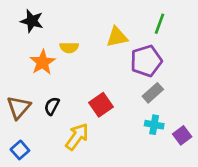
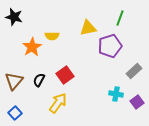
black star: (32, 21) -> (14, 17), moved
gray rectangle: (153, 93) -> (134, 71), moved
red square: (101, 105) -> (65, 75), moved

